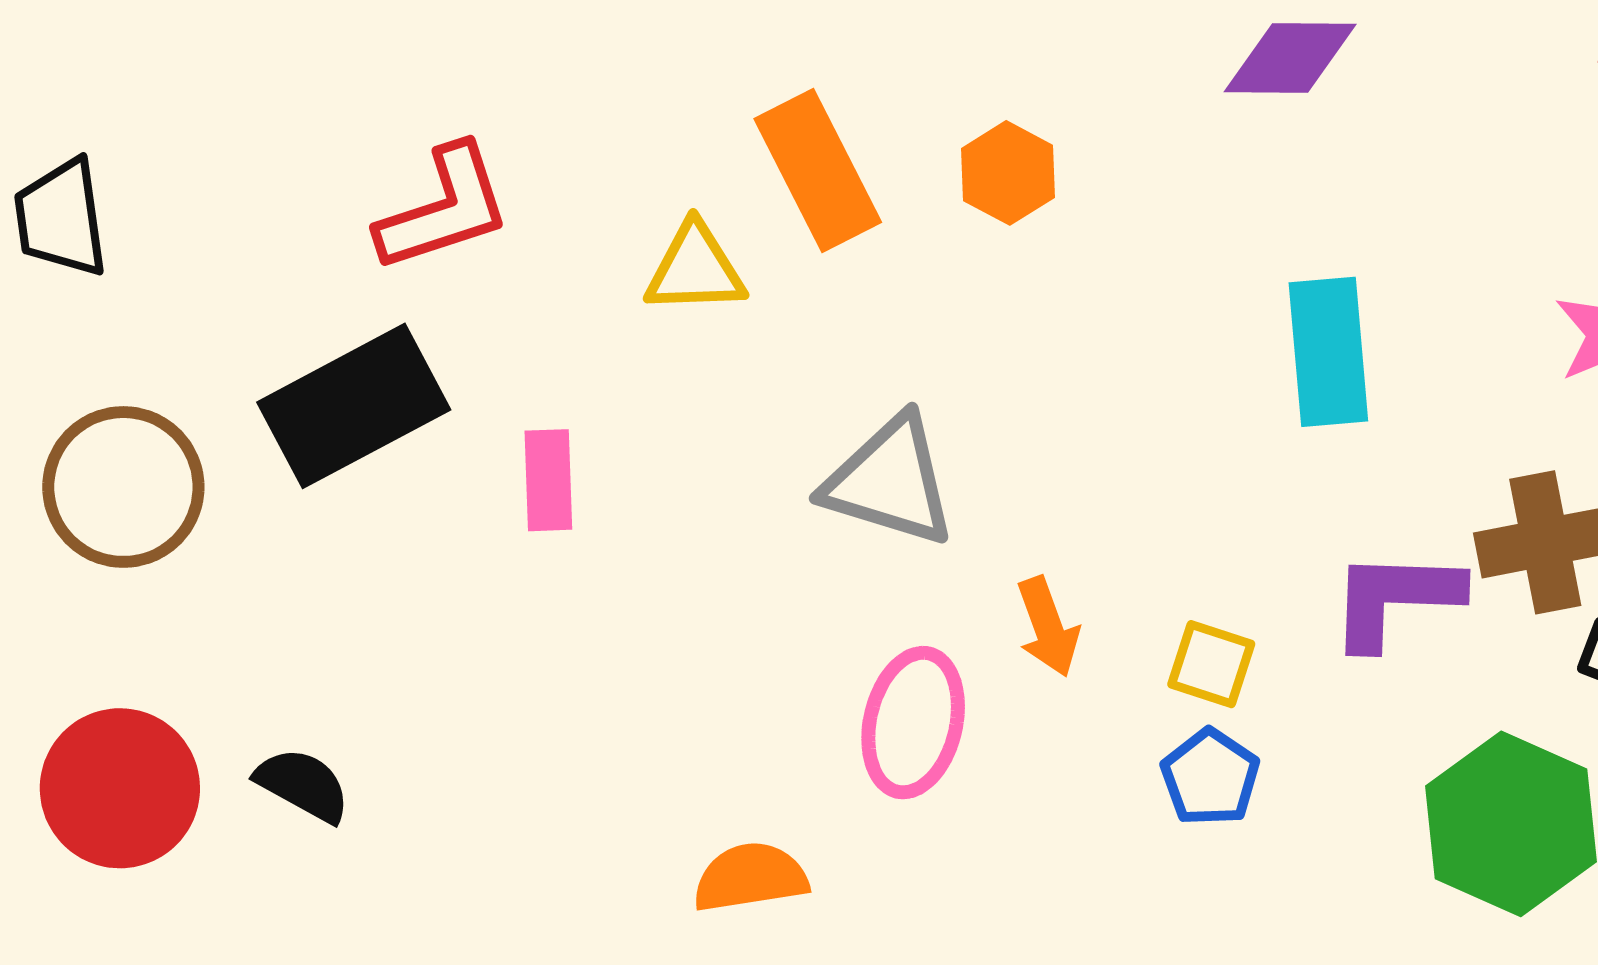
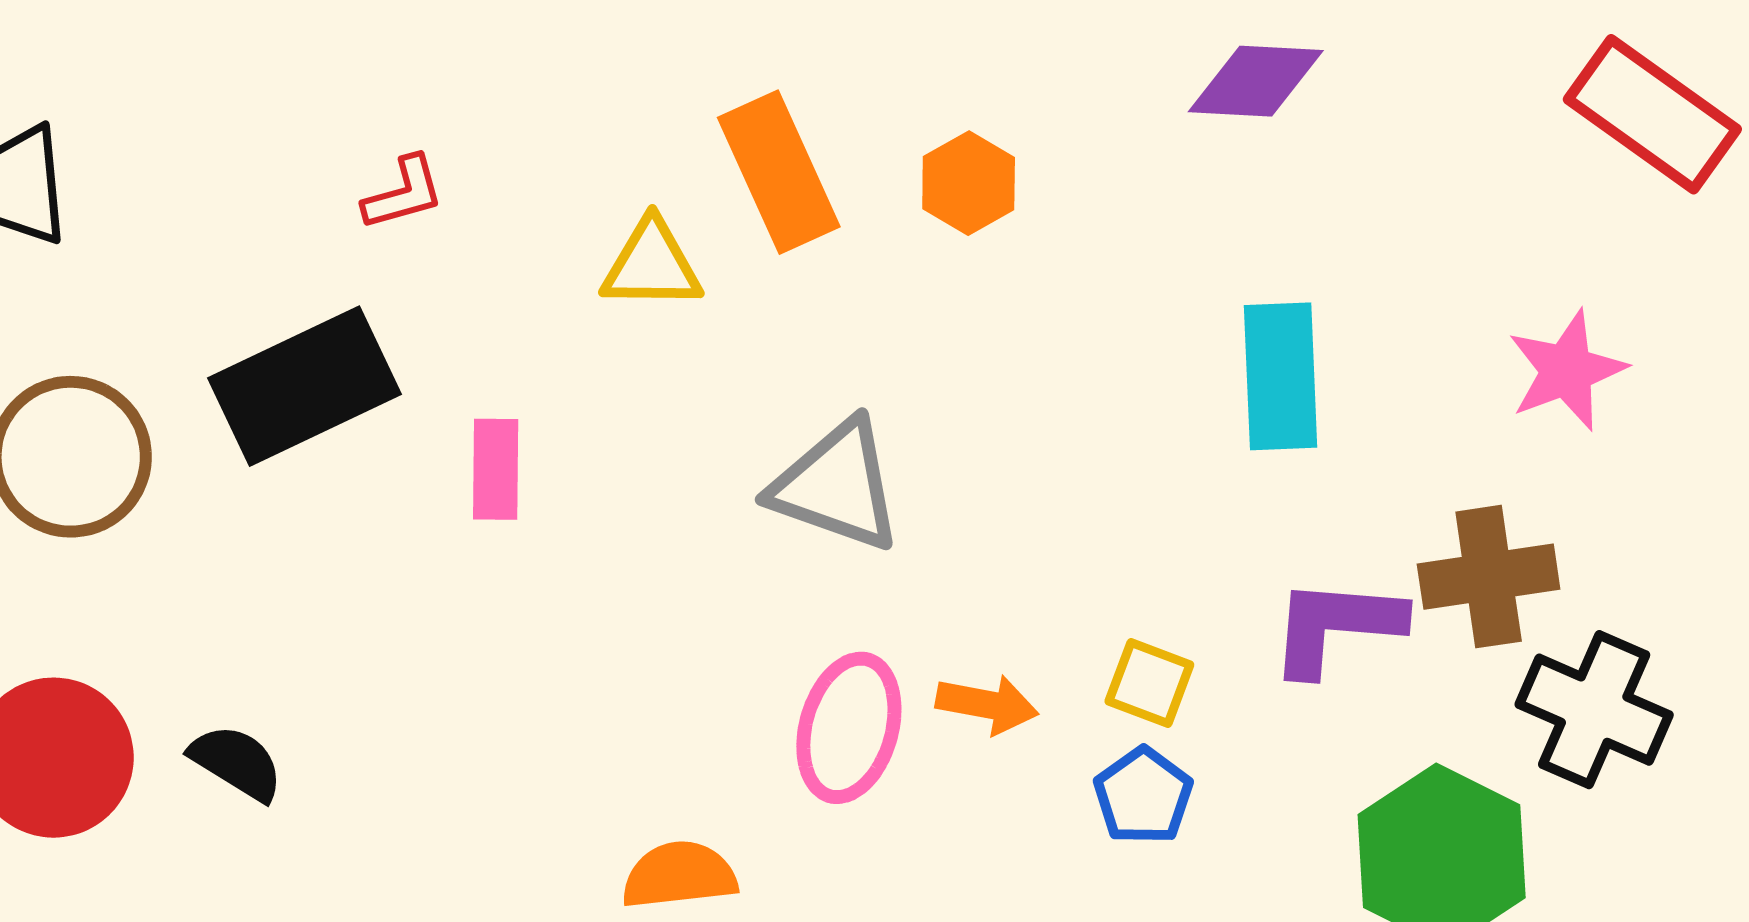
red L-shape: (444, 209) -> (403, 193), size x0.6
orange arrow: (1048, 627) -> (987, 704), moved, turned -62

